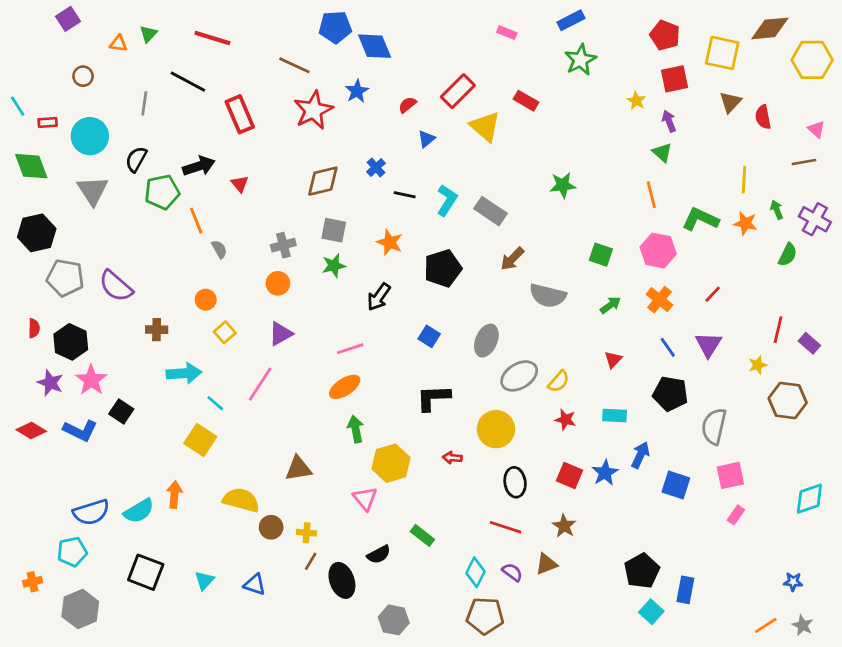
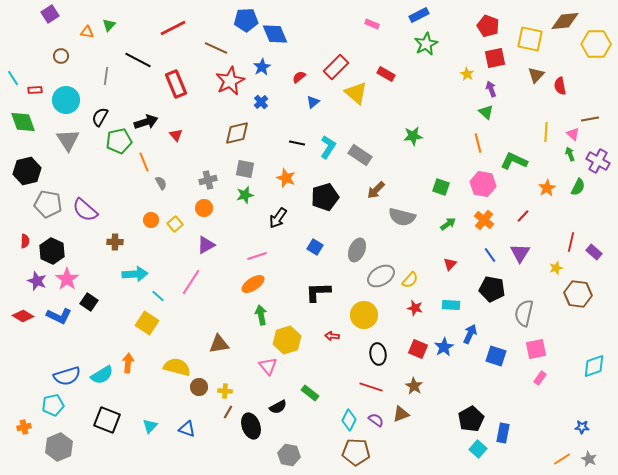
red line: (212, 38) -> (173, 28), moved, turned -44
pink triangle: (816, 129) -> (573, 134), moved
blue cross: (376, 167) -> (261, 102), moved
orange star: (745, 223) -> (547, 188), moved, turned 30
yellow square: (225, 332) -> (175, 224), moved

